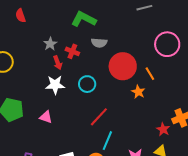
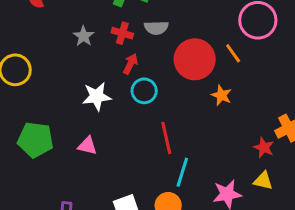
red cross: (72, 51) -> (122, 33), moved
red arrow: (58, 63) -> (130, 64), moved, turned -128
orange line: (150, 74) -> (233, 53), moved
red line: (99, 117) -> (166, 138), turned -50

